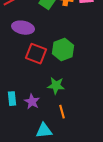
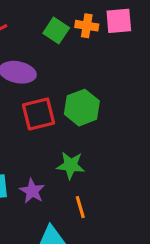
red square: (36, 54) -> (39, 114), turned -35

